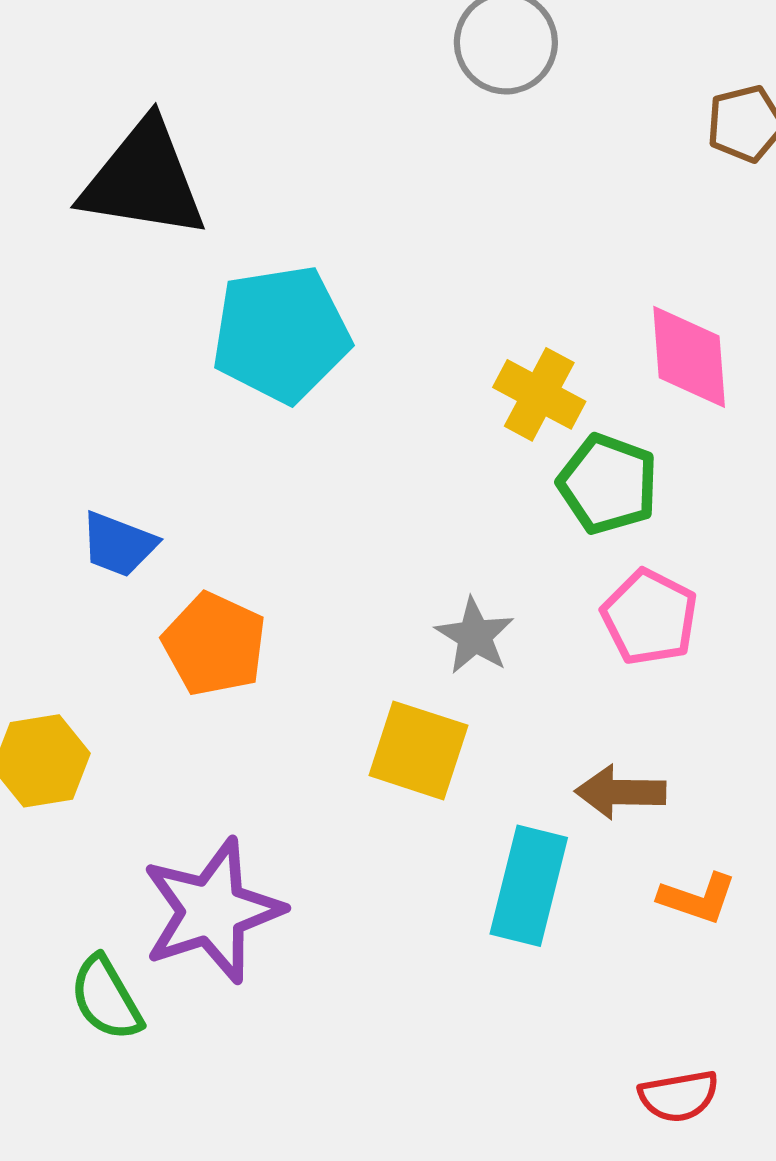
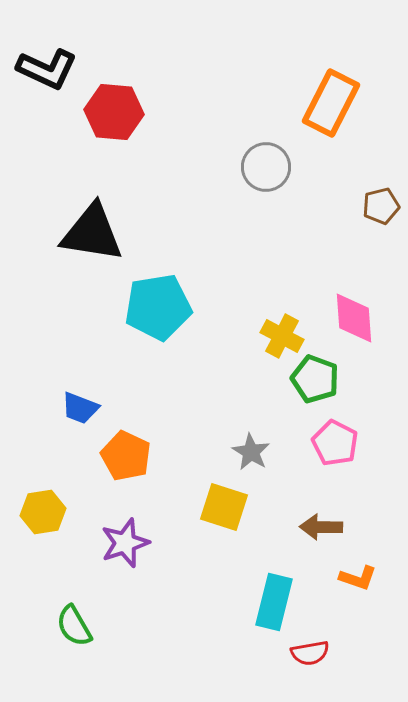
cyan rectangle: (529, 886) -> (274, 602), moved
purple star: (212, 911) -> (125, 543), moved, size x0.7
red semicircle: (679, 1096) -> (310, 653), moved

